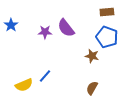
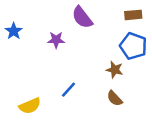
purple semicircle: (66, 28) -> (82, 17), moved
blue line: (45, 76) -> (69, 90), moved
brown semicircle: (92, 88) -> (115, 98), moved, turned -72

